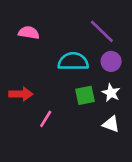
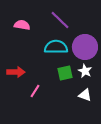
purple line: (102, 31) -> (60, 20), moved
purple circle: (111, 61) -> (85, 47), size x1.6

